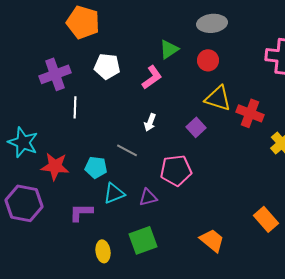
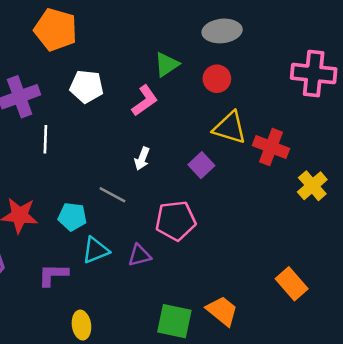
green square: (143, 240) -> (174, 321), moved, turned 32

